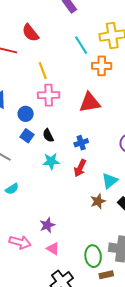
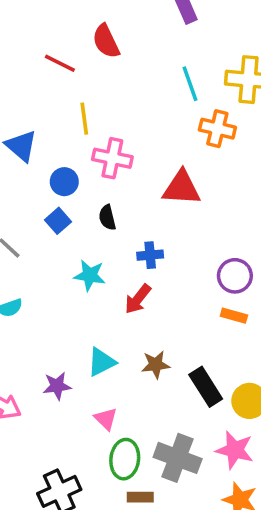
yellow line: (43, 71) -> (84, 119), moved
black semicircle: (48, 135) -> (107, 217), moved
cyan triangle: (110, 181) -> (101, 362), moved
pink triangle: (53, 249) -> (106, 419), moved

